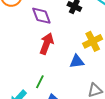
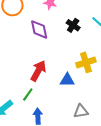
red arrow: (47, 44) -> (38, 71), moved

